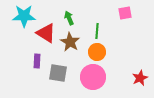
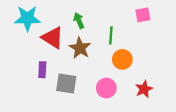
orange circle: (97, 52) -> (122, 59), moved
pink circle: (93, 77) -> (106, 88), size x0.7
red star: (140, 78) -> (144, 89), moved

